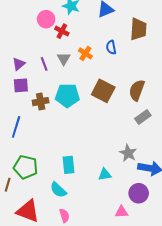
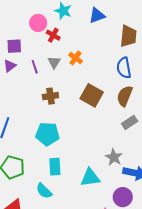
blue semicircle: (111, 47) -> (124, 68), moved, size x1.5
purple square: (21, 85) -> (14, 46), moved
cyan pentagon: (67, 95) -> (47, 134), moved
brown cross: (41, 102) -> (50, 96), moved
cyan triangle: (105, 175) -> (90, 177), size x1.5

